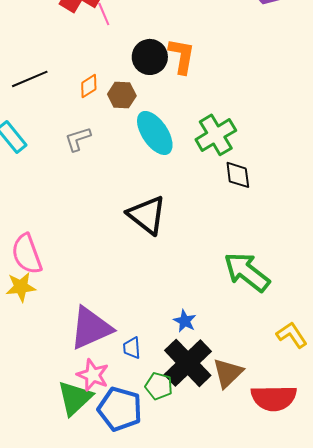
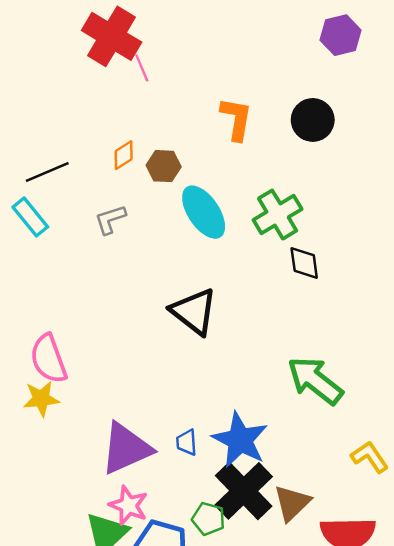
black circle: (150, 57) -> (313, 120), moved
black line: (30, 79) -> (47, 172), moved
blue star: (185, 321) -> (240, 440), size x2.0
blue trapezoid: (132, 348) -> (187, 442), moved

